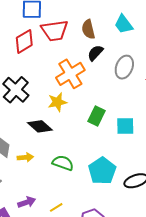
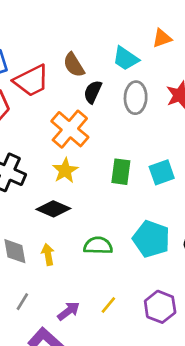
cyan trapezoid: (124, 24) -> (126, 58), moved
yellow arrow: (25, 157) -> (48, 254), turned -77

